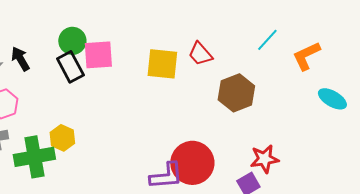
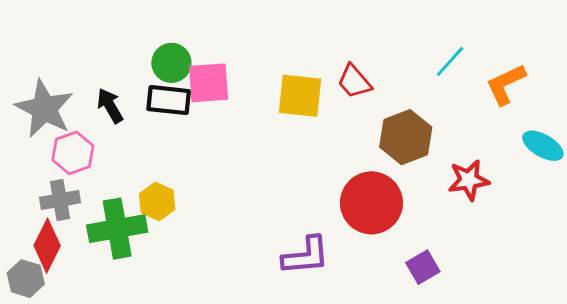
black arrow: (20, 59) -> (110, 106), moved
black rectangle: (70, 67) -> (169, 100), turned -56
red star: (264, 159) -> (469, 180), moved
red circle: (192, 163) -> (371, 203), moved

